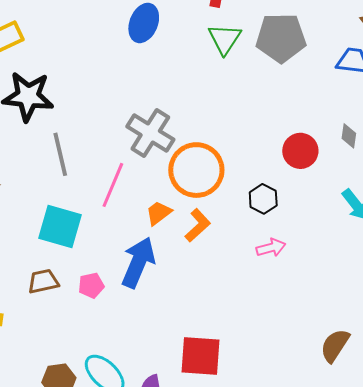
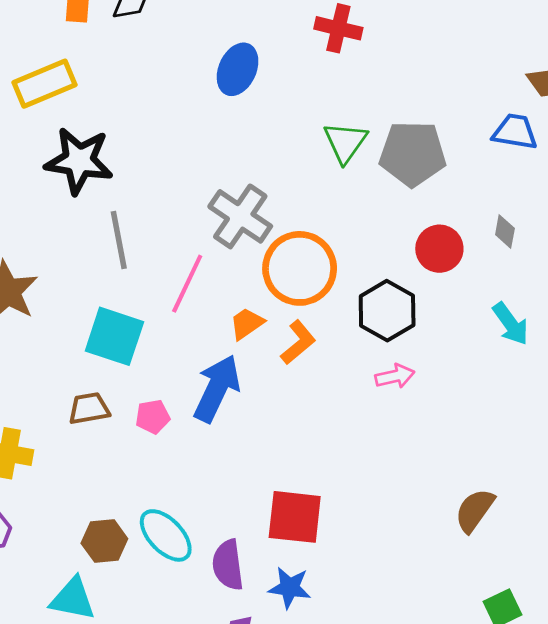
gray pentagon: (281, 38) -> (413, 154), moved
green triangle: (225, 39) -> (345, 142), moved
black hexagon: (263, 199) -> (387, 311), size x1.5

